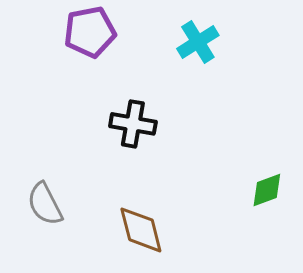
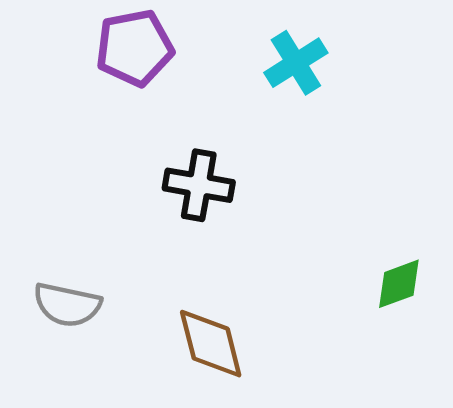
gray semicircle: (45, 204) -> (67, 305), turned -51

